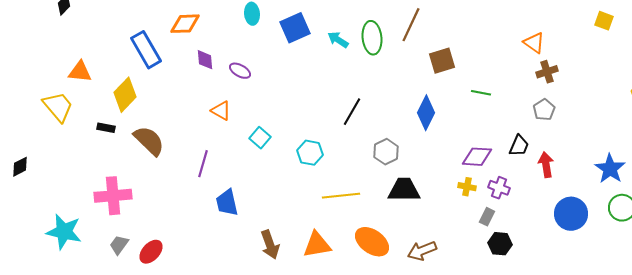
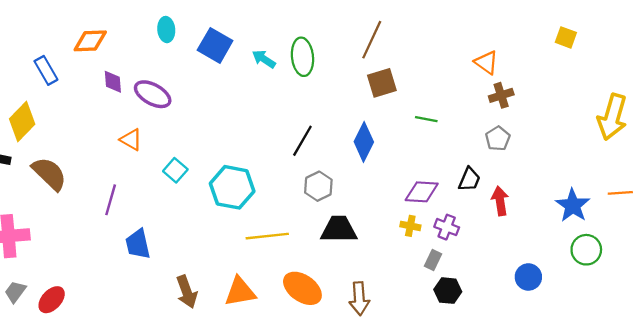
brown line: (411, 25) -> (372, 40), moved
blue square: (295, 28) -> (215, 45), turned -36
blue rectangle: (146, 50) -> (46, 70), size x0.7
purple ellipse: (240, 71) -> (153, 94), size x1.5
black line: (352, 112) -> (302, 141), moved
cyan hexagon: (310, 153) -> (232, 187), size x1.5
blue circle: (571, 214) -> (528, 277), moved, size x0.7
brown arrow: (422, 251) -> (359, 299), turned -72

